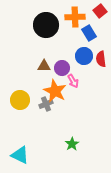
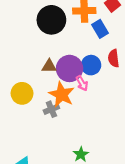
blue circle: (84, 56) -> (91, 65), moved
purple circle: (62, 68) -> (70, 68), size x1.5
yellow circle: (20, 100) -> (22, 93), moved

